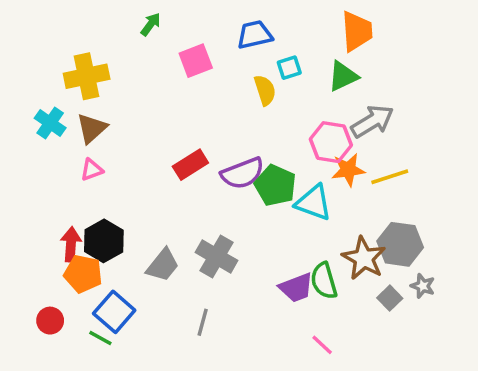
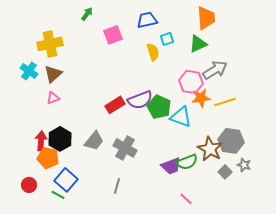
red rectangle: (190, 165) -> (115, 105), moved
gray trapezoid: (163, 265) -> (94, 141), moved
green semicircle: (324, 281) -> (187, 162), turned -95

